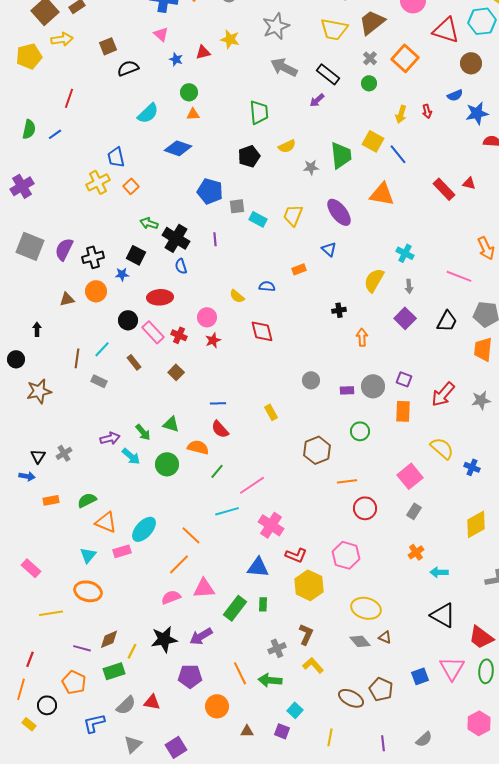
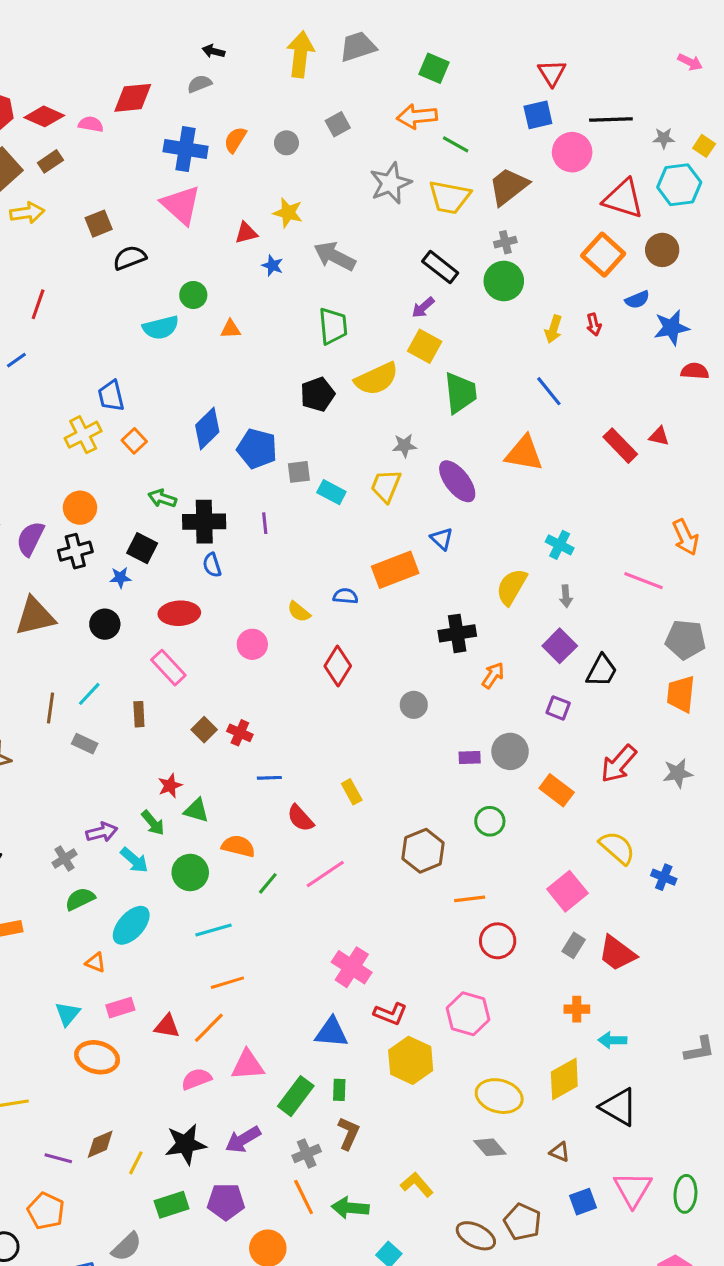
gray star: (276, 26) -> (390, 183), moved
pink triangle: (161, 34) -> (181, 205), size x1.8
gray cross: (370, 58) -> (505, 242), turned 32
orange square: (405, 58) -> (603, 255), moved
blue star: (176, 59) -> (272, 265), moved
gray arrow: (284, 67) -> (335, 256), moved
green circle: (369, 83) -> (504, 281), size x1.6
green circle: (189, 92) -> (193, 295), moved
cyan semicircle: (148, 113) -> (161, 328), turned 30
yellow square: (373, 141) -> (425, 346), moved
yellow semicircle: (287, 146) -> (377, 379), size x1.6
blue diamond: (178, 148) -> (207, 428), moved, turned -64
gray star: (311, 167) -> (404, 446), moved
black cross: (176, 238) -> (204, 522), turned -32
orange rectangle: (299, 269) -> (395, 570), size x2.0
orange circle: (96, 291) -> (80, 508), moved
brown triangle: (67, 299) -> (35, 616), size x1.8
black cross: (339, 310) -> (457, 633), size x1.6
black circle: (128, 320) -> (105, 624), moved
black trapezoid: (447, 321) -> (602, 671), moved
red diamond: (262, 331) -> (338, 666), turned 45
red cross: (179, 335) -> (240, 733), moved
orange arrow: (362, 337) -> (493, 675), turned 36
red star: (213, 340) -> (170, 786), moved
brown rectangle: (134, 362) -> (139, 714), turned 35
purple square: (404, 379) -> (558, 708), moved
gray circle: (311, 380) -> (414, 705), moved
orange rectangle: (403, 411) -> (557, 790), turned -55
red semicircle: (220, 429) -> (300, 818), moved
gray cross: (64, 453) -> (64, 859), moved
pink line: (252, 485) -> (325, 874), moved
green semicircle: (87, 500) -> (80, 899), moved
cyan line: (227, 511) -> (213, 930), moved
orange triangle: (106, 522) -> (95, 963), size x0.6
yellow diamond: (476, 524) -> (564, 1079), moved
cyan ellipse: (144, 529) -> (131, 925), moved
orange line: (191, 535) -> (227, 983), turned -60
orange cross: (416, 552) -> (577, 1009), turned 35
orange ellipse: (88, 591) -> (97, 1057), moved
brown L-shape: (306, 634) -> (349, 1133), moved
brown triangle: (385, 637) -> (560, 1152), moved
red trapezoid: (481, 637) -> (617, 953), moved
gray cross: (277, 648) -> (307, 1154), moved
green rectangle: (114, 671) -> (172, 1205), moved
red triangle: (152, 702) -> (167, 1026), moved

